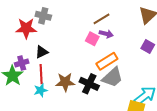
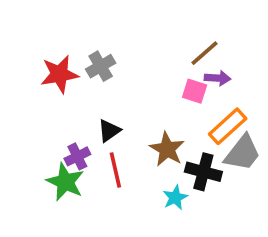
gray cross: (43, 16) -> (101, 66), turned -35
red star: (26, 28) -> (59, 74), moved
brown star: (65, 82) -> (167, 149), moved, turned -30
cyan star: (41, 90) -> (175, 198), moved

